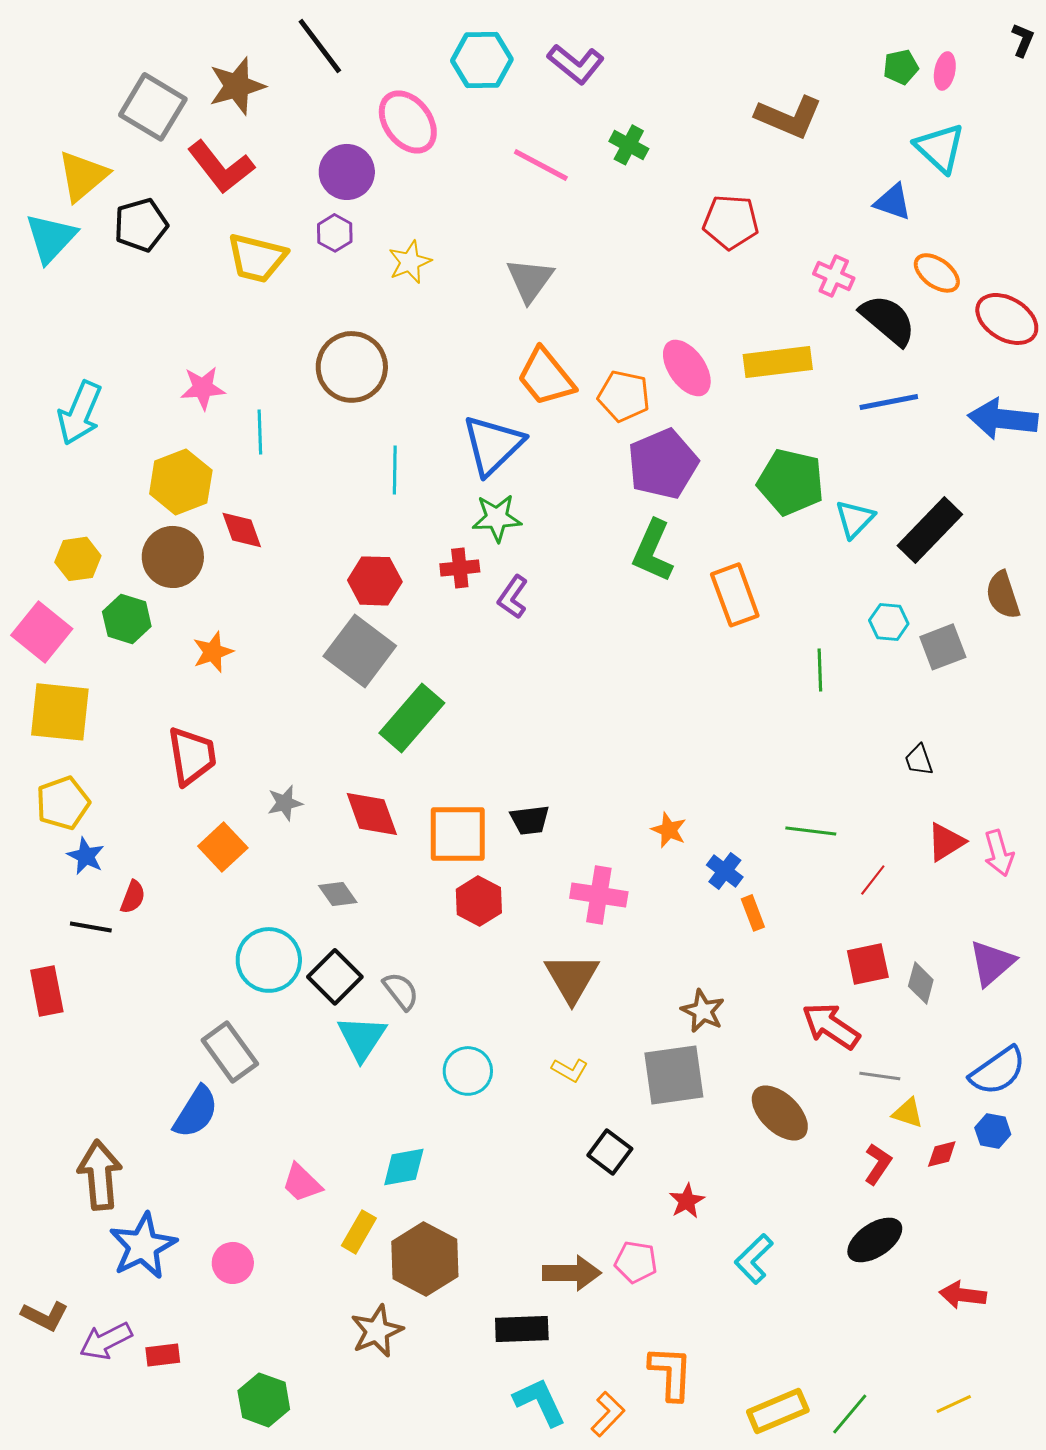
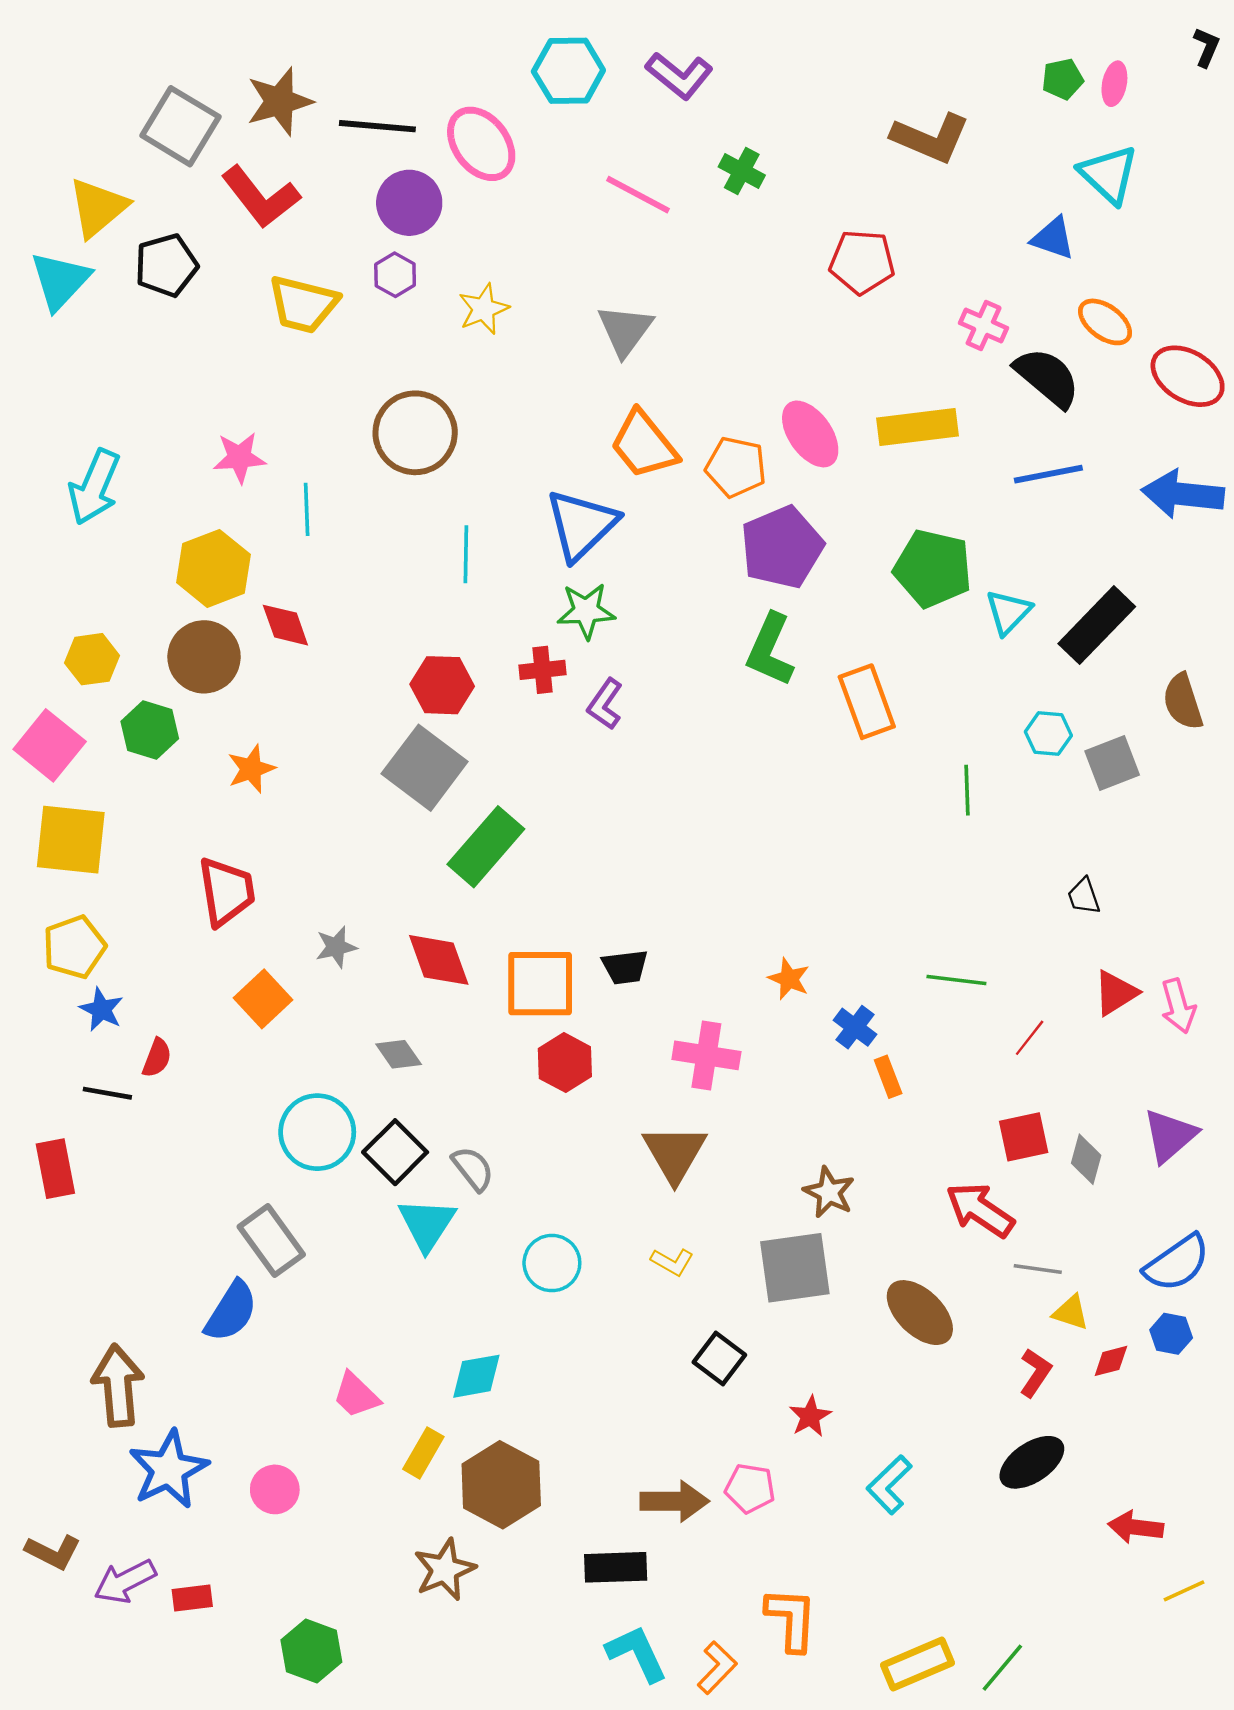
black line: (320, 46) -> (377, 126), moved, turned -48
yellow line: (954, 1404) -> (1184, 1591), moved

